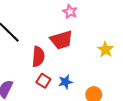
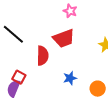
red square: (43, 81) -> (19, 77), moved

